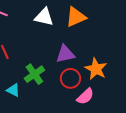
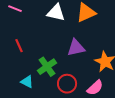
red circle: (70, 78) -> (67, 84), moved

